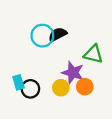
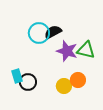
purple star: (73, 73) -> (67, 51), moved
yellow circle: (61, 88) -> (64, 86), moved

